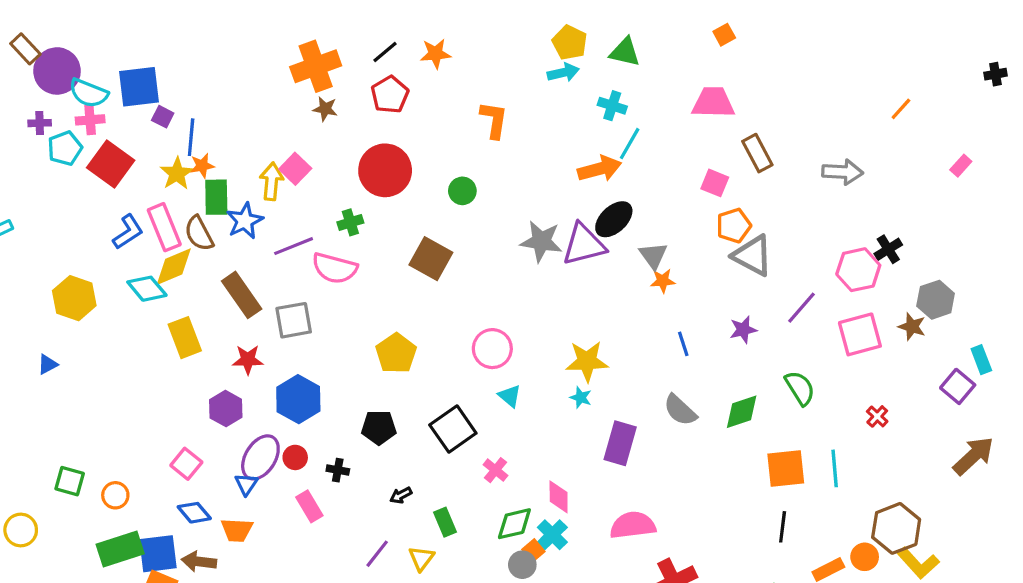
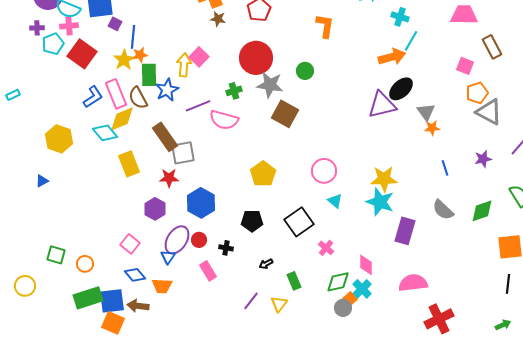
gray star: (541, 241) -> (270, 85), moved
gray square: (294, 320) -> (183, 153), moved
cyan star: (581, 398) -> (380, 202), size x2.0

